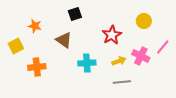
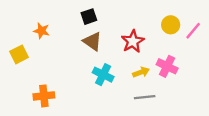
brown triangle: (64, 40) -> (92, 41), moved
pink line: (163, 47) -> (193, 31), moved
cyan cross: (87, 63) -> (103, 75), turned 30
orange cross: (37, 67) -> (44, 96), moved

